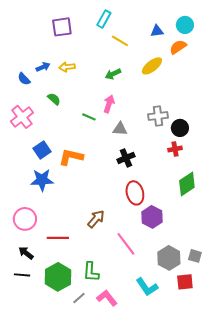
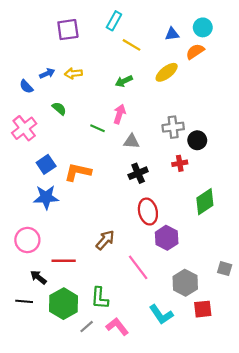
red cross: (175, 149) -> (180, 163), moved
black arrow: (26, 253) -> (38, 277), moved
gray square: (195, 256) -> (225, 269), moved

